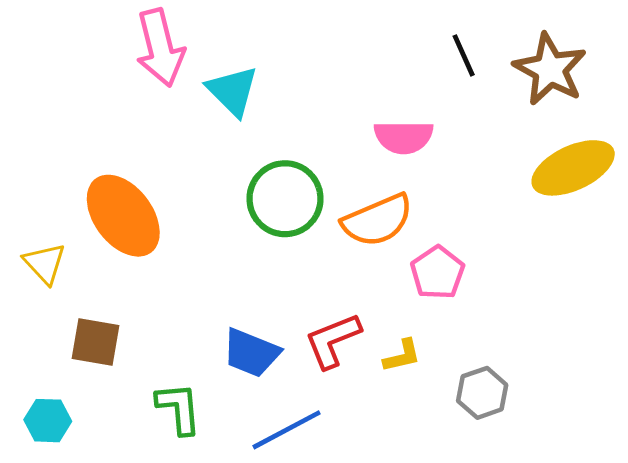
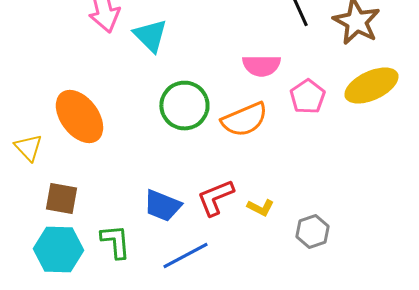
pink pentagon: (438, 273) -> (307, 97), moved
yellow L-shape: (402, 356) -> (260, 208), turned 40
cyan hexagon: (48, 421) -> (58, 250), moved, size x1.6

